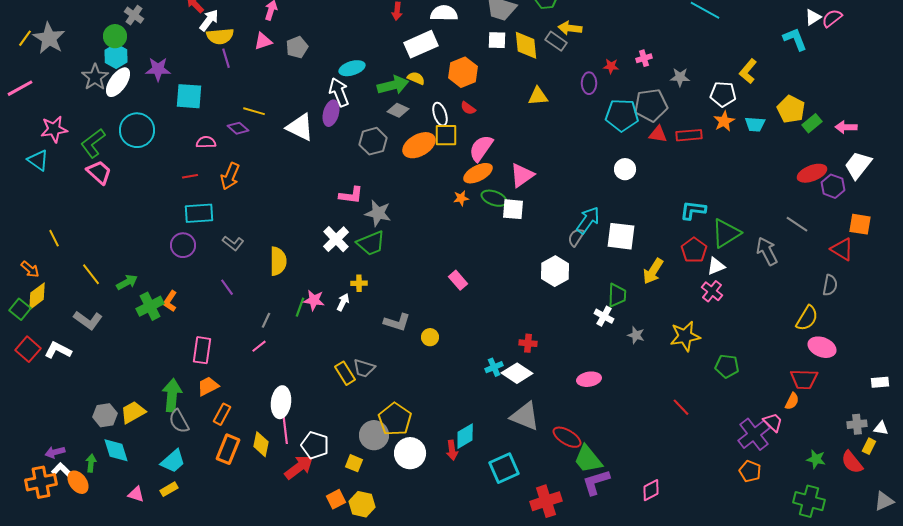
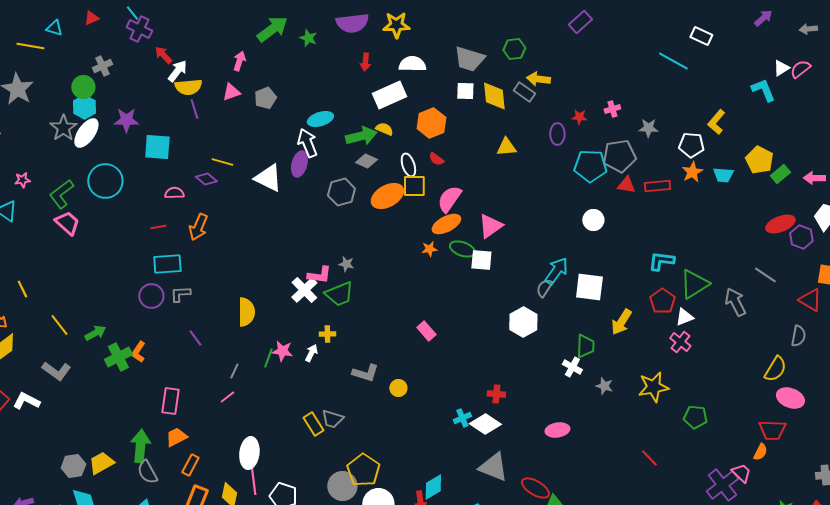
gray cross: (134, 15) -> (102, 66), turned 30
pink star: (54, 129) -> (22, 180), size x0.6
pink L-shape: (351, 195) -> (319, 275), moved
gray star: (378, 213) -> (346, 264), size x0.6
gray L-shape: (233, 243) -> (180, 294), moved, turned 140

